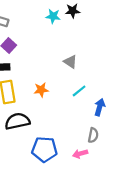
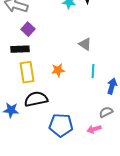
cyan line: (79, 91) -> (93, 71), turned -48
gray semicircle: (93, 135) -> (106, 112), turned -128

